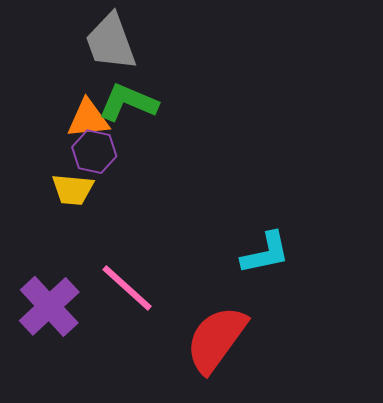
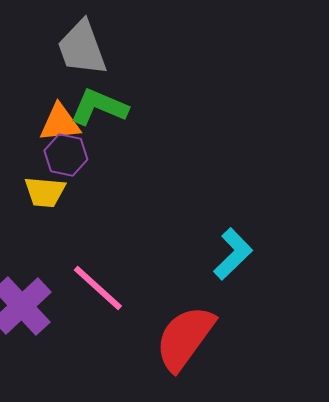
cyan L-shape: (265, 253) -> (233, 254), turned -32

